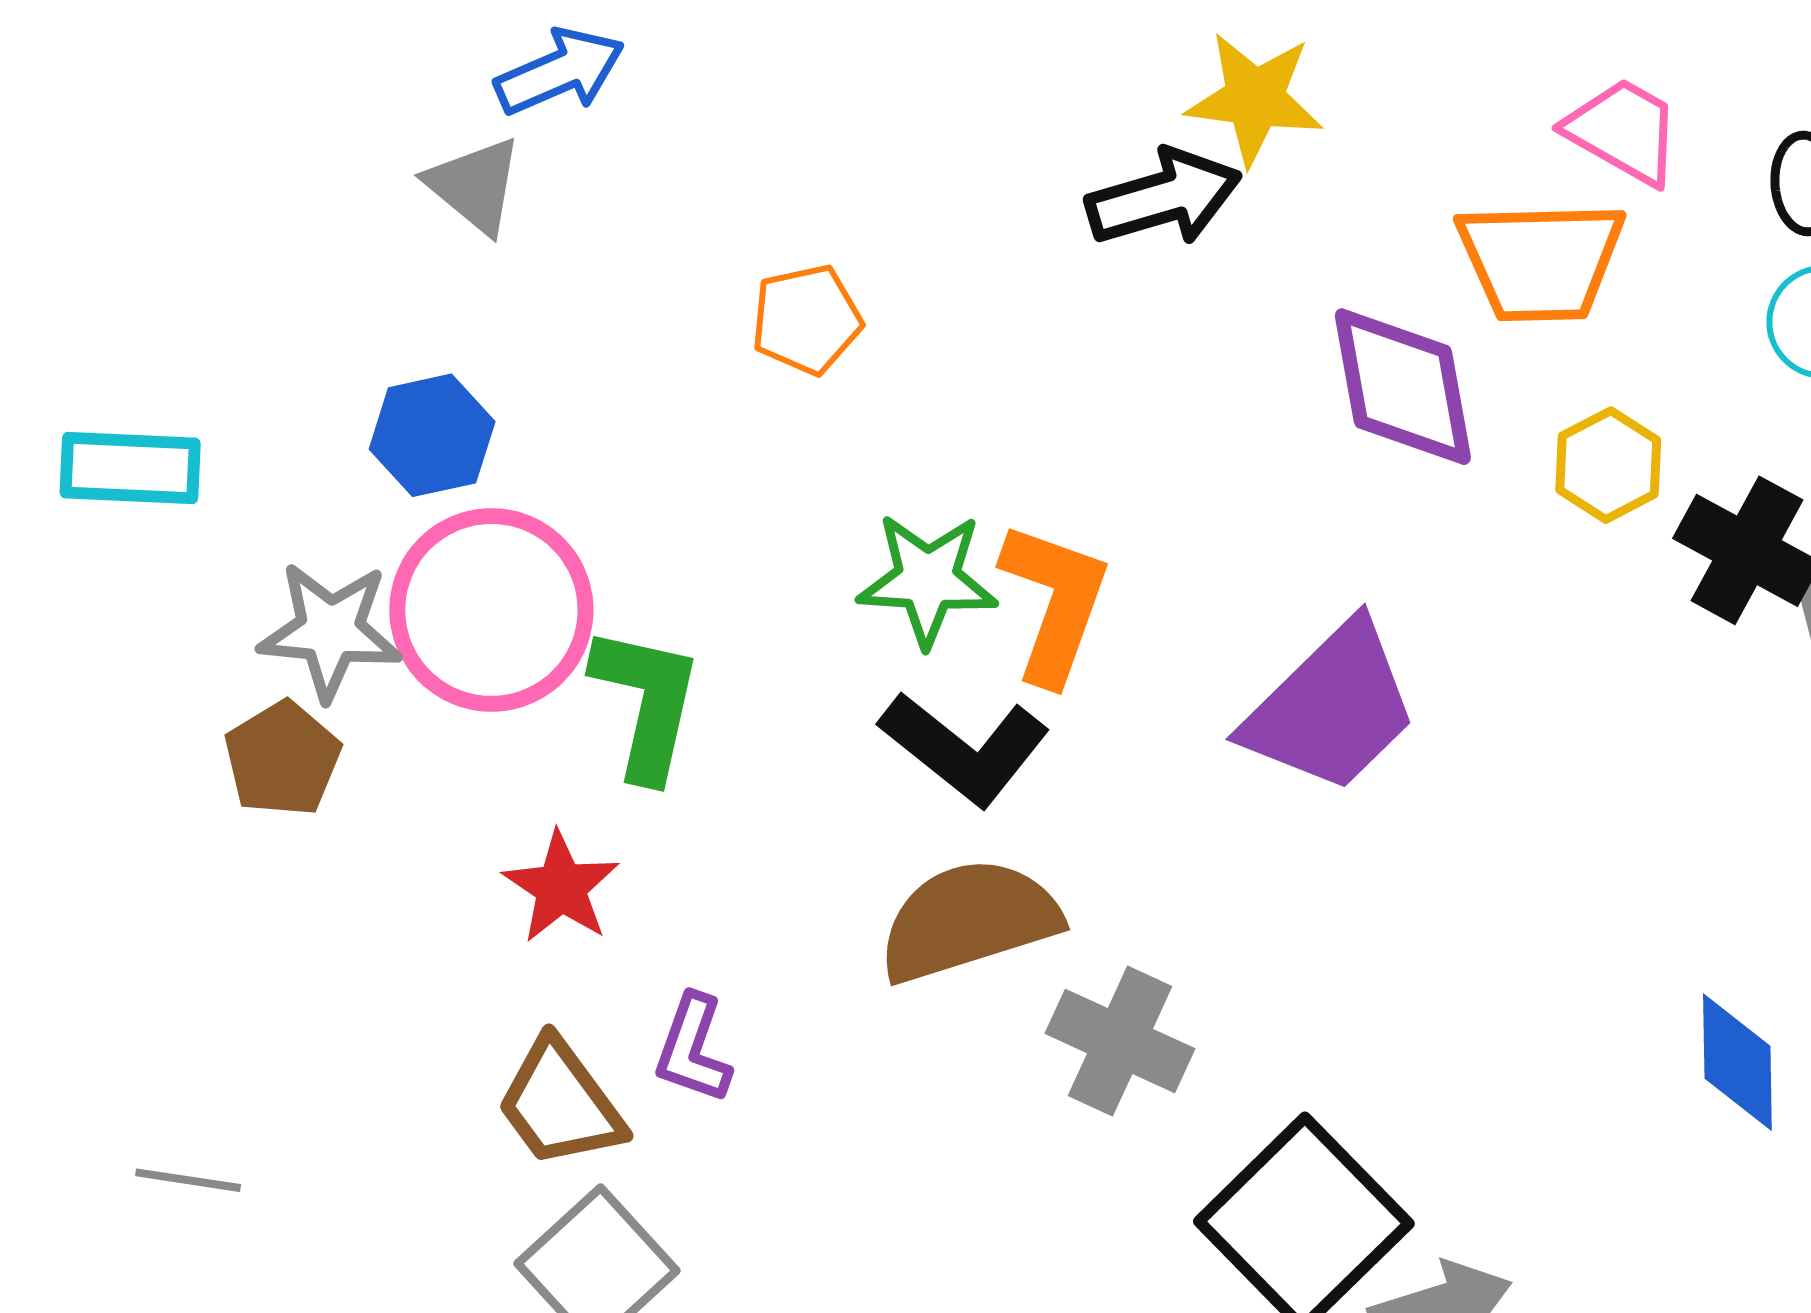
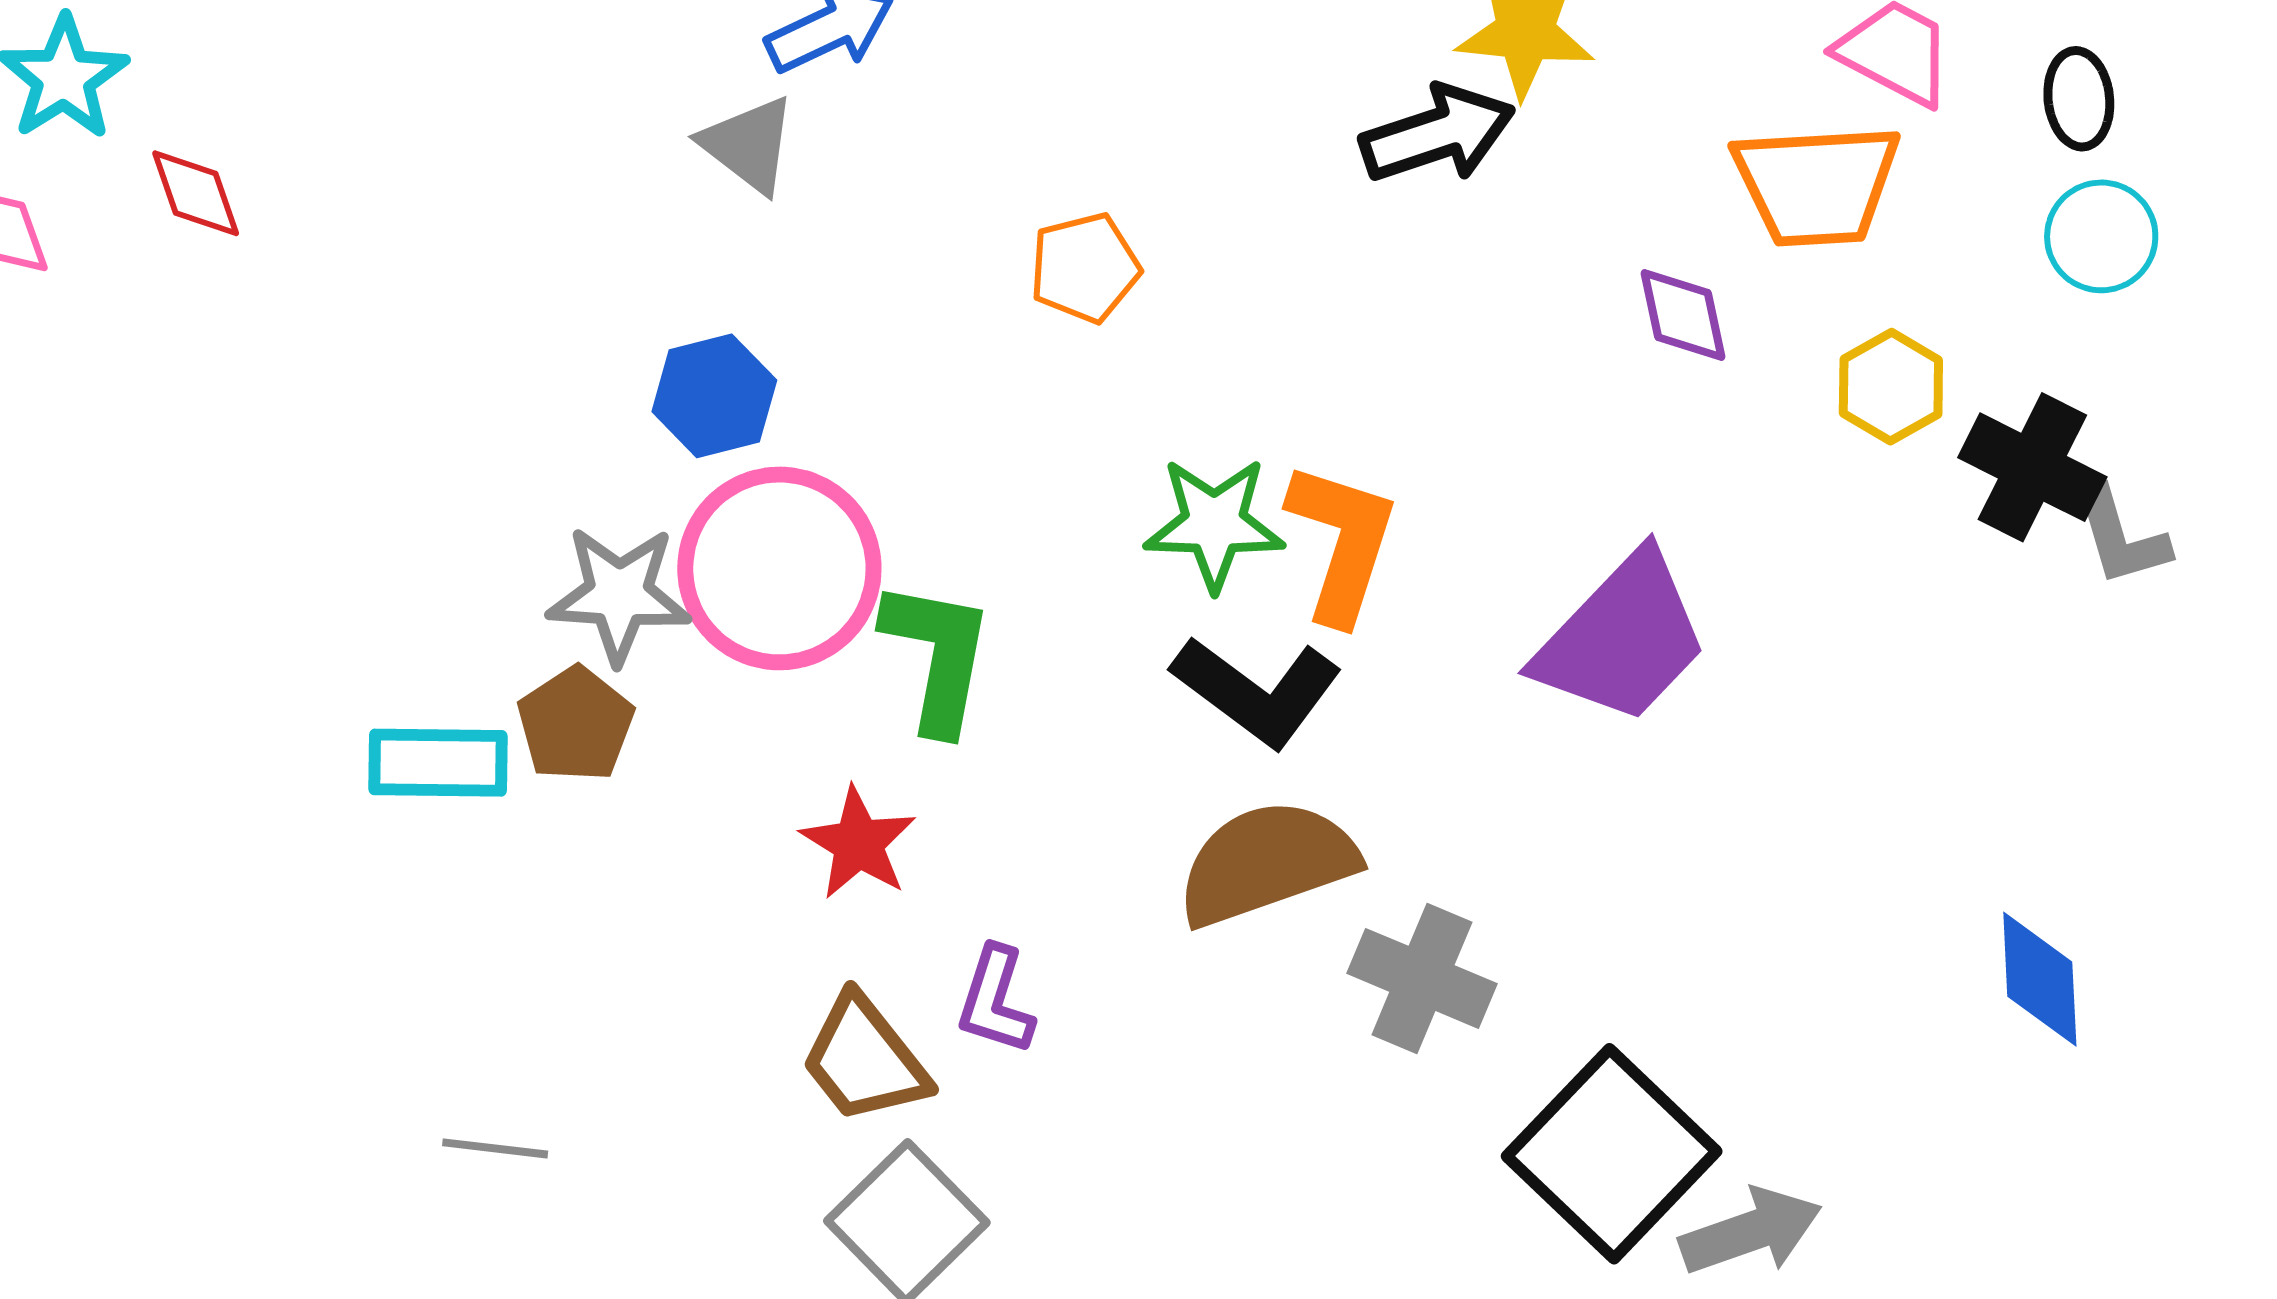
purple diamond: (1403, 387) -> (1683, 315), size x0.6
cyan rectangle: (130, 468) -> (438, 763), moved

